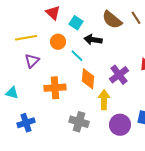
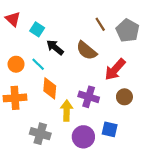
brown semicircle: (112, 20) -> (87, 51), moved
black arrow: (93, 40) -> (55, 47), turned 30
orange circle: (58, 42) -> (16, 64), moved
purple cross: (119, 75) -> (89, 97), moved, turned -36

